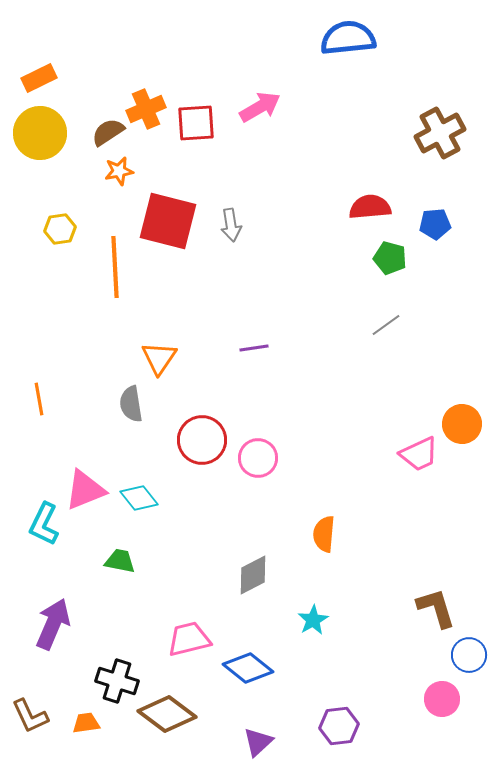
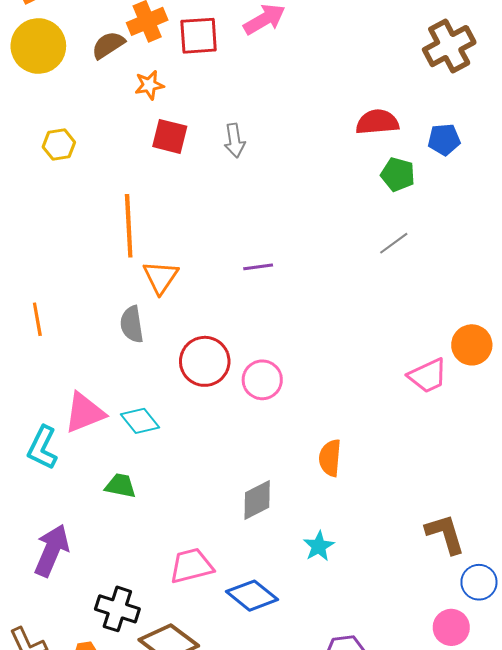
orange star: (119, 171) -> (149, 85), moved
red square: (168, 221) -> (170, 136), size x0.6
orange line: (115, 267) -> (129, 226), moved

